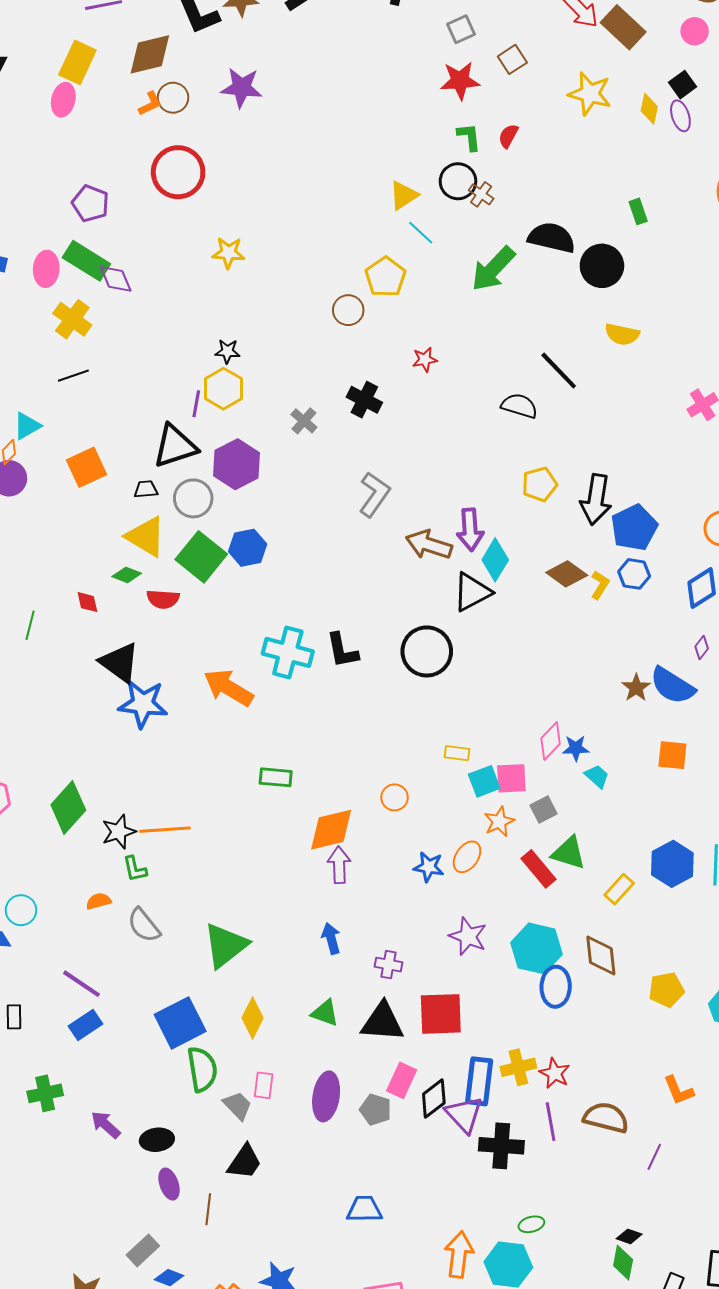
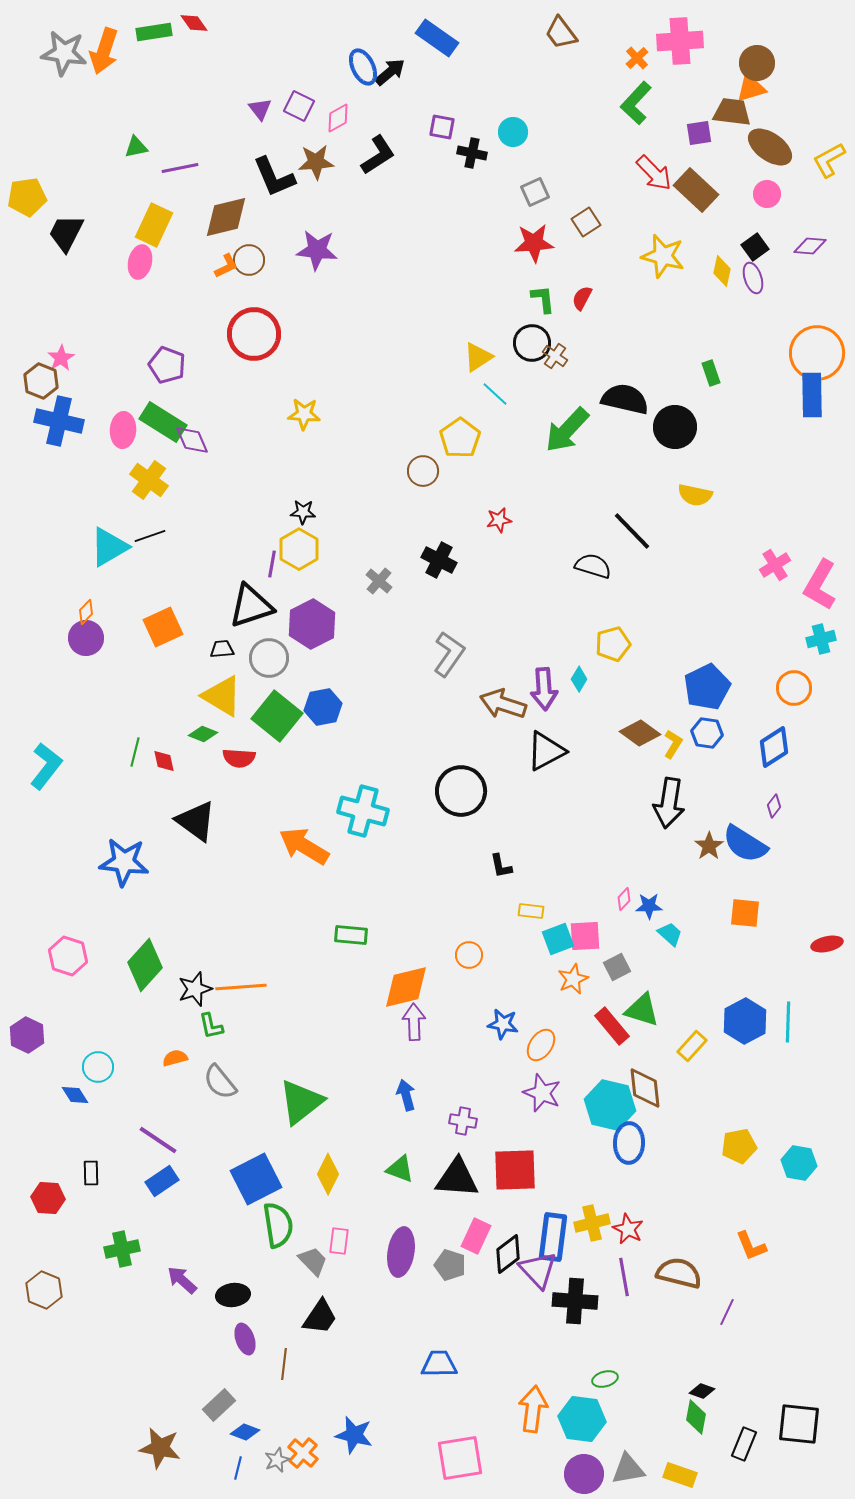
cyan triangle: (27, 426) -> (109, 547), moved, size x1.4
black arrow: (596, 499) -> (669, 803), moved
cyan diamond: (495, 560) -> (579, 679), moved, size x0.6
green line: (30, 625) -> (135, 752), moved
black L-shape: (342, 650) -> (501, 866), moved, size x0.7
black circle: (427, 651) -> (461, 791), moved
blue star: (143, 704) -> (124, 862), moved
pink diamond: (551, 741) -> (624, 899), size x0.6
orange ellipse: (467, 857) -> (541, 1045), moved
brown diamond: (601, 955) -> (645, 1088), moved

